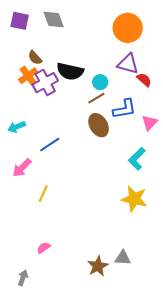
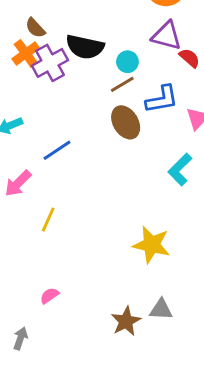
yellow star: (134, 199) -> (152, 245), moved

